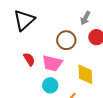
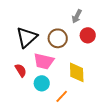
black triangle: (24, 20) -> (27, 37), moved
red semicircle: (29, 59) -> (21, 70), moved

